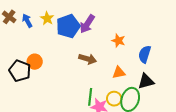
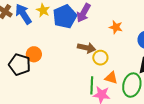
blue arrow: (27, 21) -> (23, 14), size x1.5
orange triangle: (119, 73) -> (111, 78), moved, turned 32
yellow circle: (114, 99) -> (100, 58), moved

